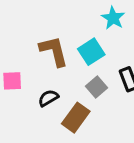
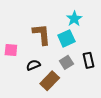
cyan star: (113, 18) -> (74, 19), moved

